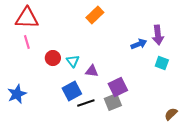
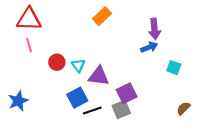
purple arrow: (158, 35) -> (154, 29), moved
purple triangle: (92, 71) -> (99, 76), size x1.5
brown semicircle: (171, 114) -> (183, 108), moved

